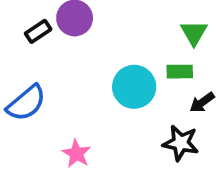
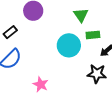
black rectangle: (38, 31) -> (10, 32), moved
green triangle: (194, 33) -> (81, 15), moved

